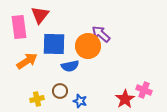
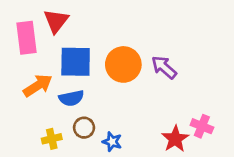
purple arrow: (101, 34) -> (164, 67), moved
blue semicircle: (70, 66) -> (71, 98), moved

